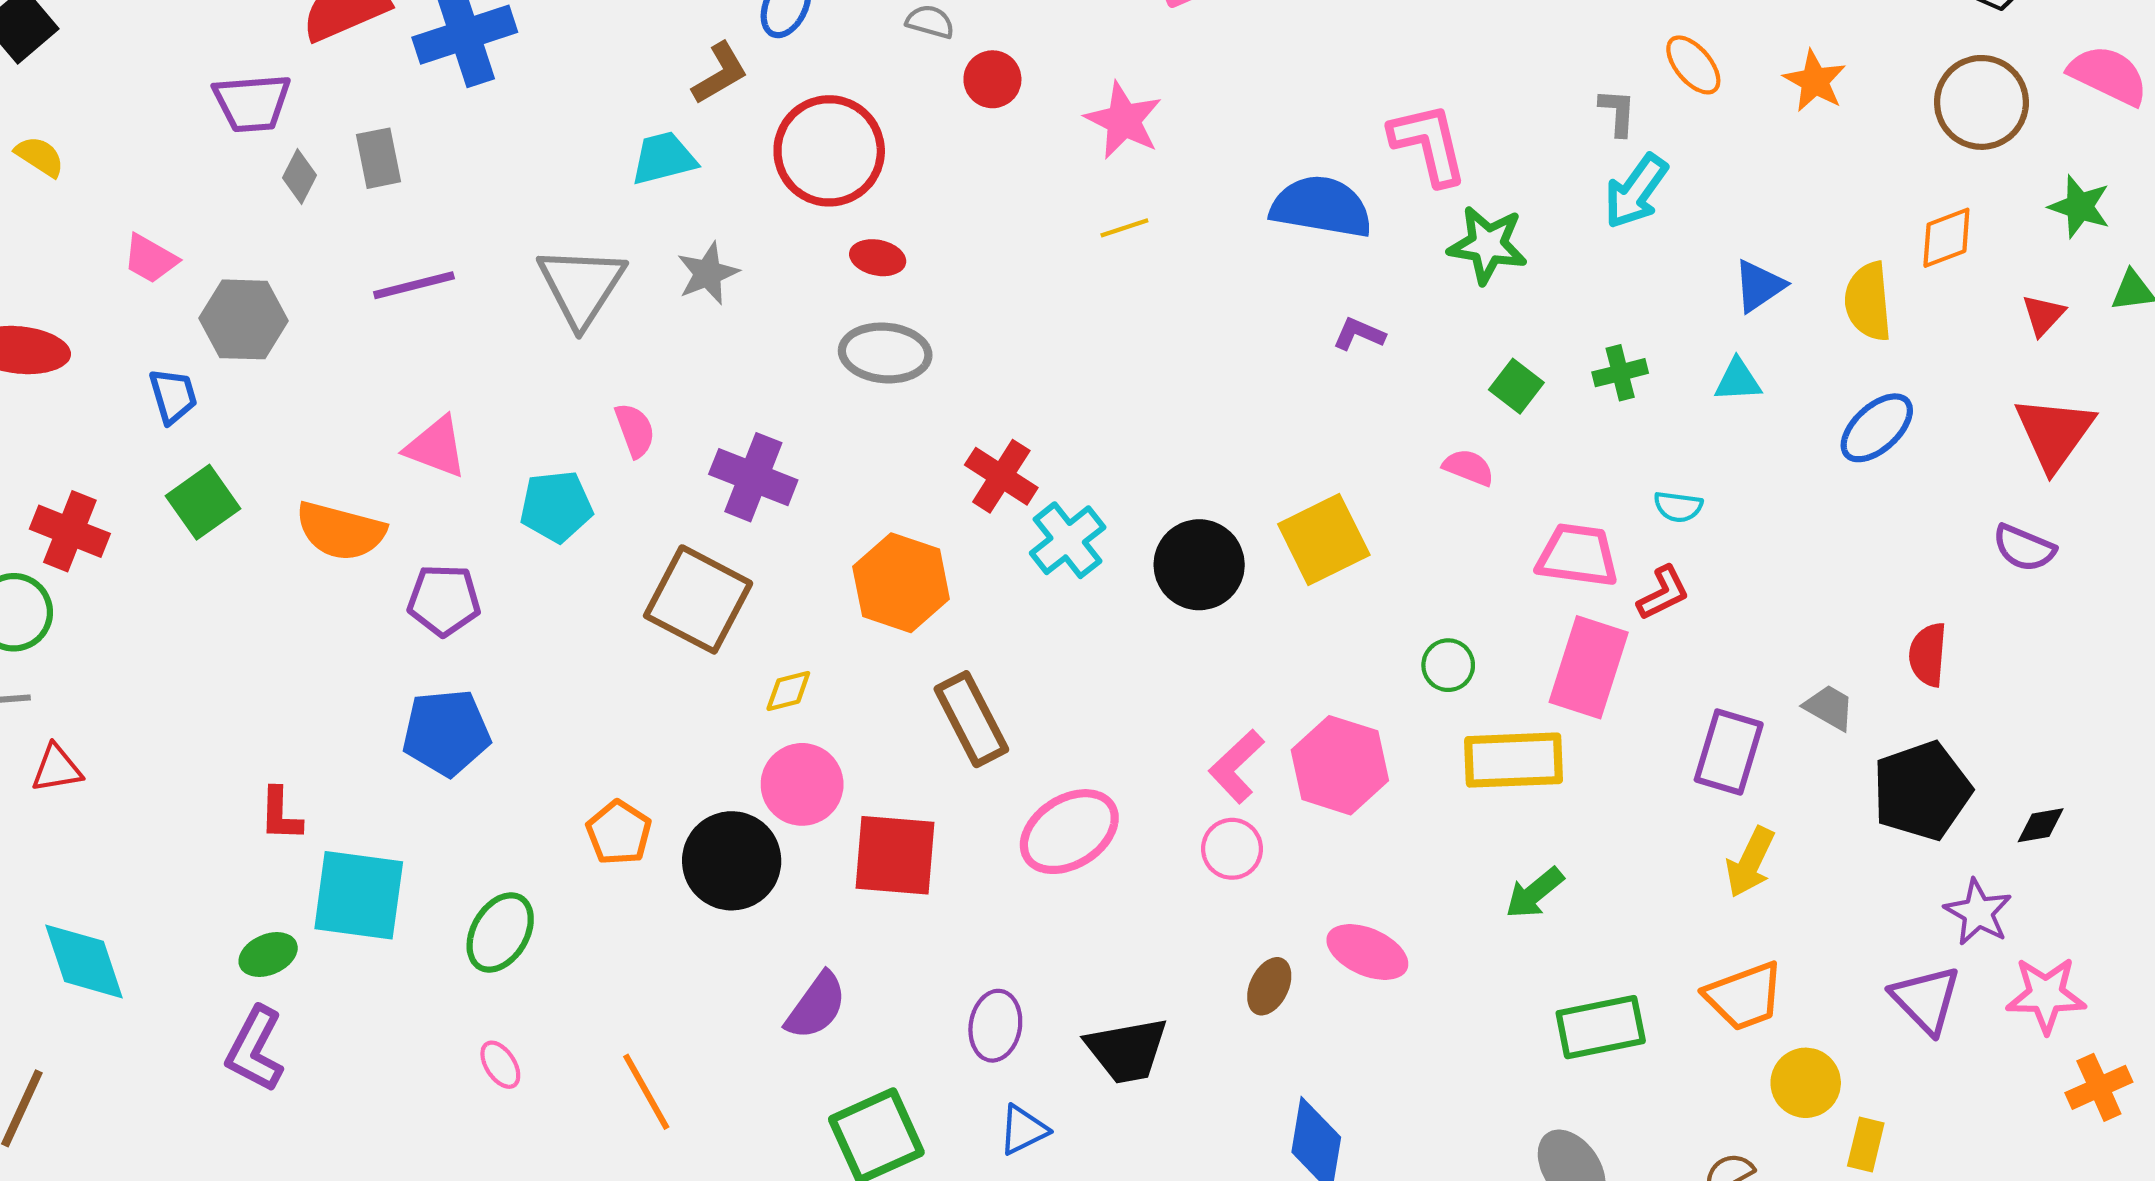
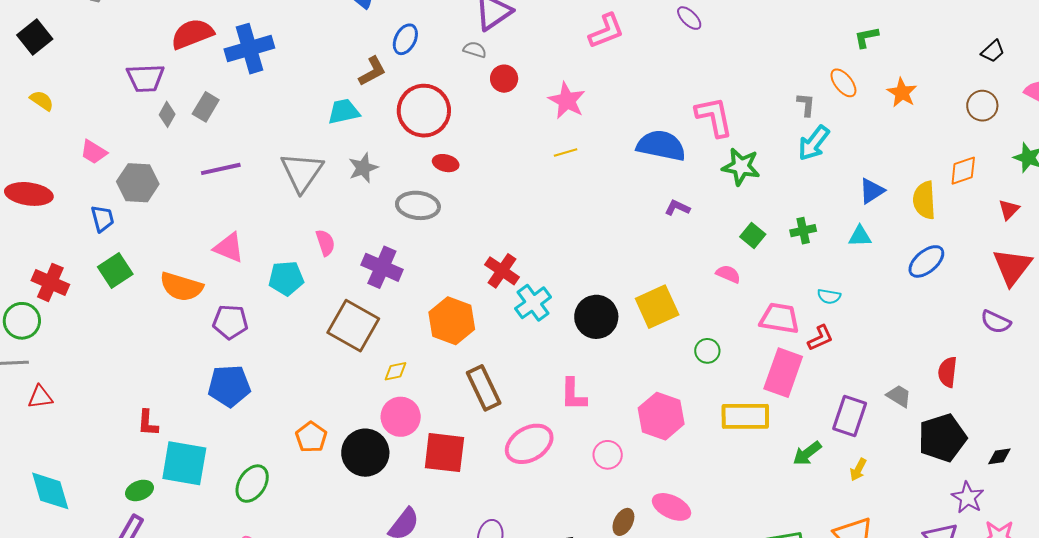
brown circle: (1981, 102) -> (982, 106), size x0.7
gray rectangle: (379, 158) -> (206, 107), turned 40
gray ellipse: (885, 353) -> (418, 205), moved
green circle: (1448, 665) -> (707, 351), moved
pink L-shape: (1237, 766) -> (573, 395), moved, turned -48
yellow arrow: (1750, 862) -> (858, 470), size x0.7
green arrow: (1534, 893) -> (807, 453), moved

